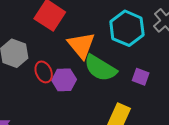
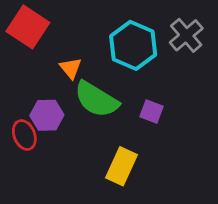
orange triangle: (81, 45) -> (71, 68), size x0.6
red ellipse: (44, 72) -> (24, 135), moved

